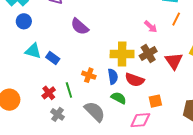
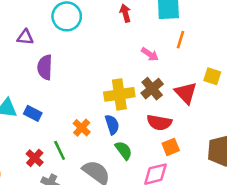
purple semicircle: (80, 27) -> (45, 67), moved, turned 60
orange cross: (89, 75) -> (82, 128), turned 32
red semicircle: (135, 80) -> (159, 122), moved
green semicircle: (119, 98) -> (124, 150), turned 35

